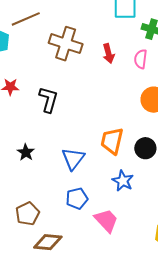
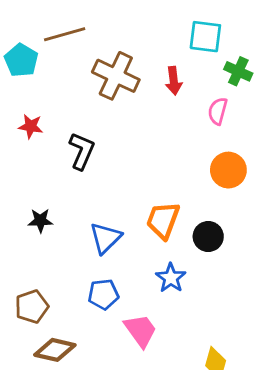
red arrow: (109, 54) -> (174, 81), moved
black star: (26, 152) -> (40, 221), turned 30

